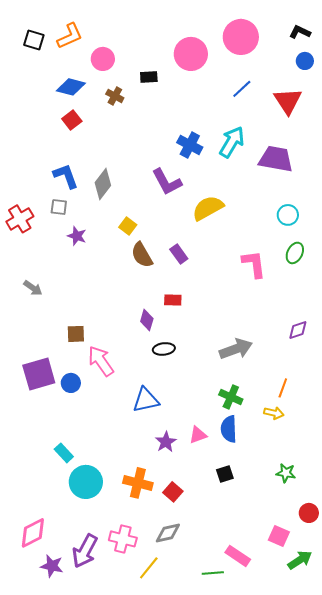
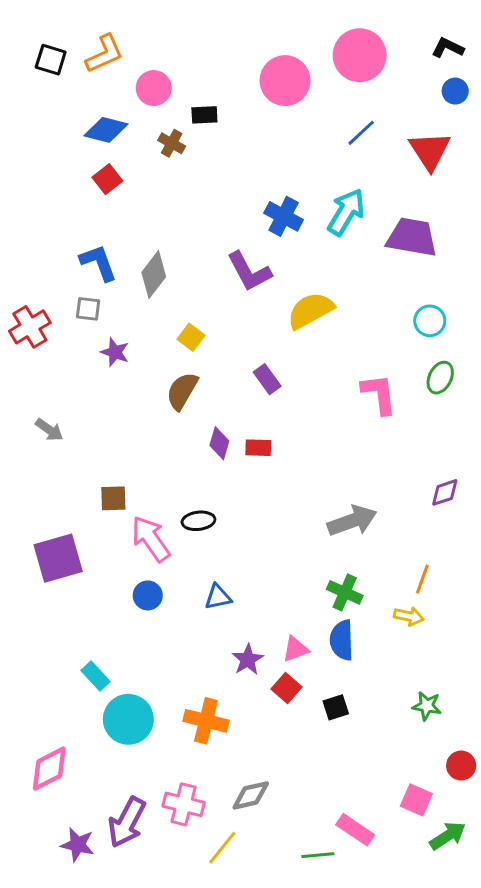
black rectangle: (149, 77) -> (204, 115), moved
brown semicircle: (142, 255) -> (182, 391), moved, turned 60
purple diamond: (147, 320) -> (219, 443), moved
black ellipse: (164, 349) -> (198, 521), moved
blue circle: (71, 383) -> (148, 595), moved
blue triangle: (146, 400) -> (218, 597), size x0.7
red square: (173, 492) -> (287, 688), moved
pink diamond: (33, 533) -> (49, 769), moved

